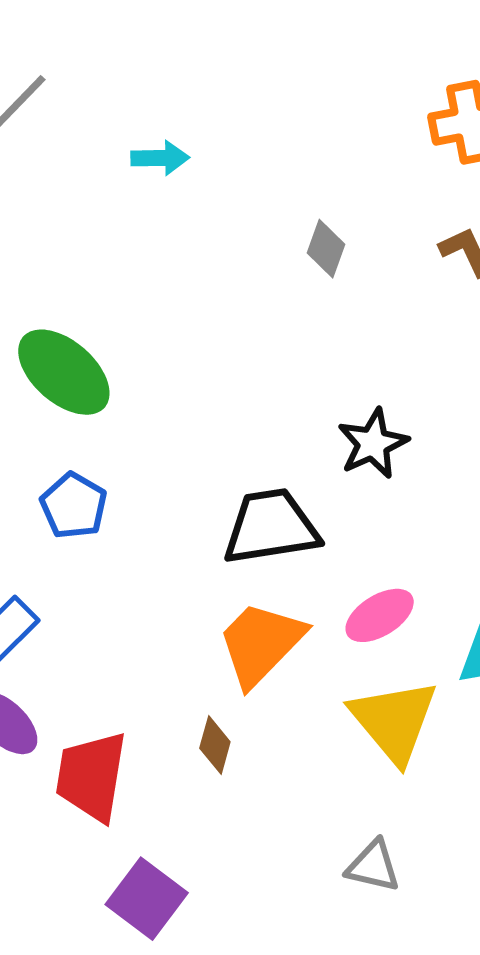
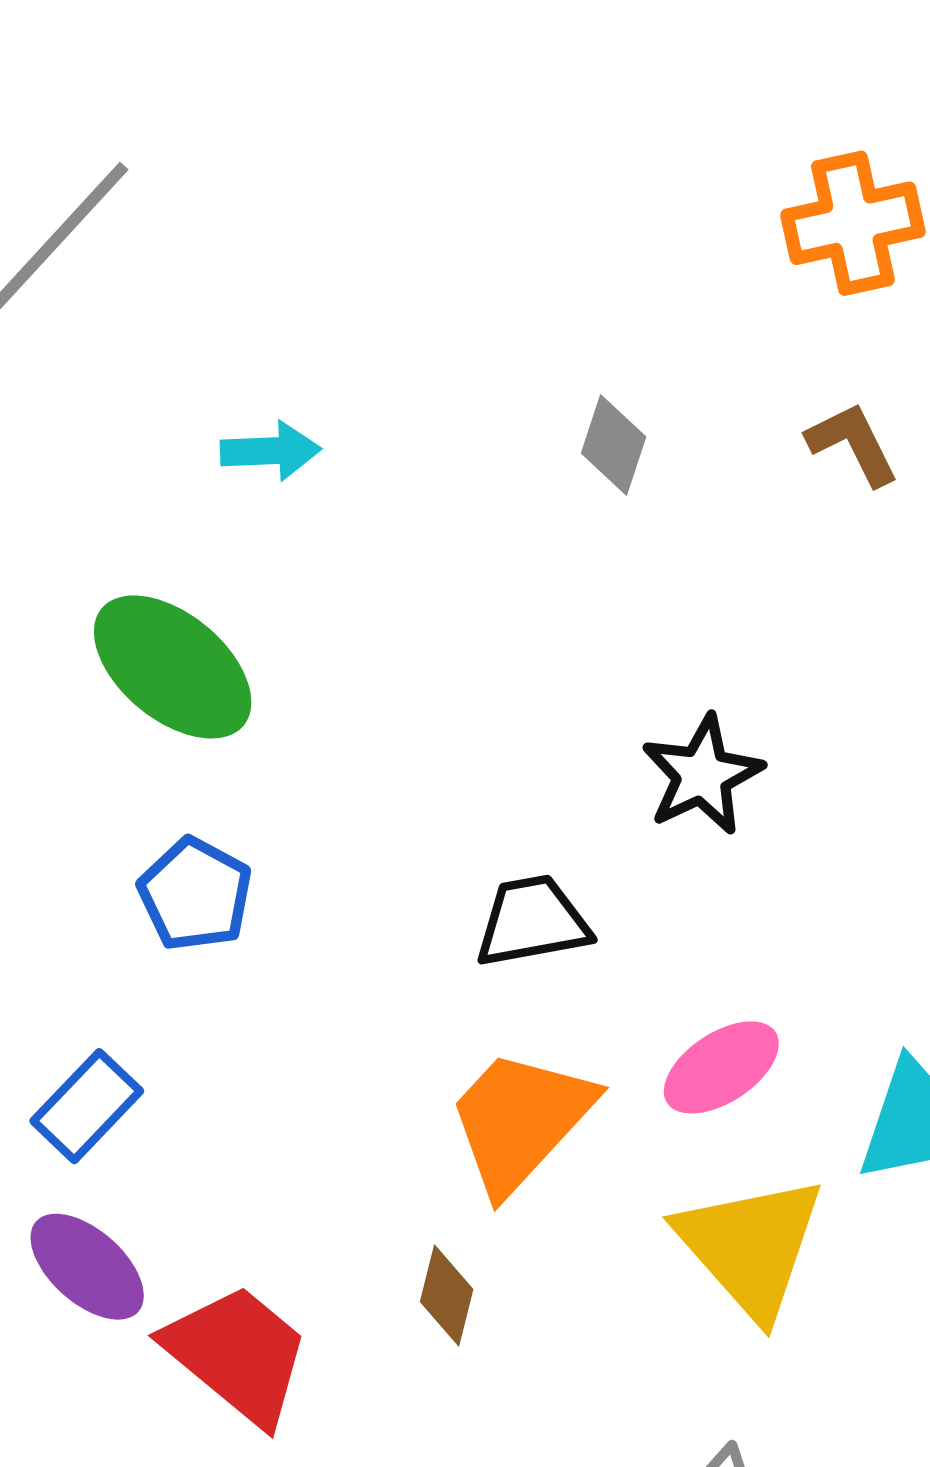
cyan arrow: (160, 158) -> (271, 451), moved
black trapezoid: (271, 527) -> (532, 921), size x0.7
red trapezoid: (91, 776) -> (237, 1354), turned 122

